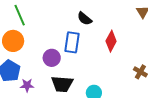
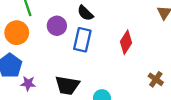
black semicircle: (85, 19) -> (85, 13), moved
purple circle: (52, 58) -> (57, 26), moved

